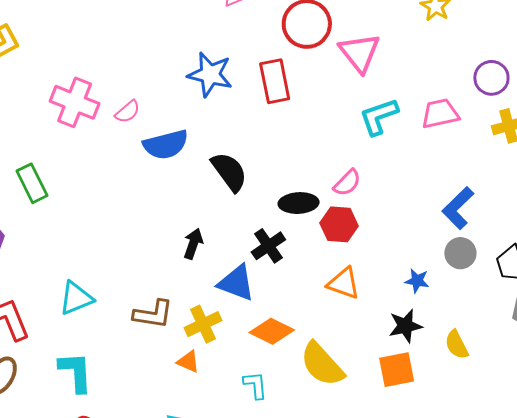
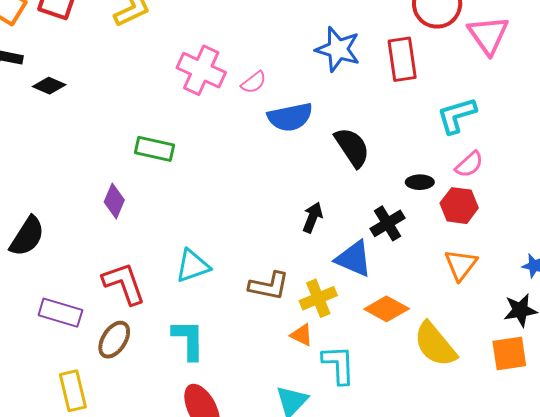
cyan L-shape: (379, 117) -> (457, 115), moved
green rectangle: (32, 183) -> (154, 149), turned -54
black ellipse: (299, 203) -> (420, 182), size x0.7
orange triangle: (344, 283) -> (461, 265), turned 45
cyan L-shape: (255, 385) -> (339, 365), moved, size x1.4

